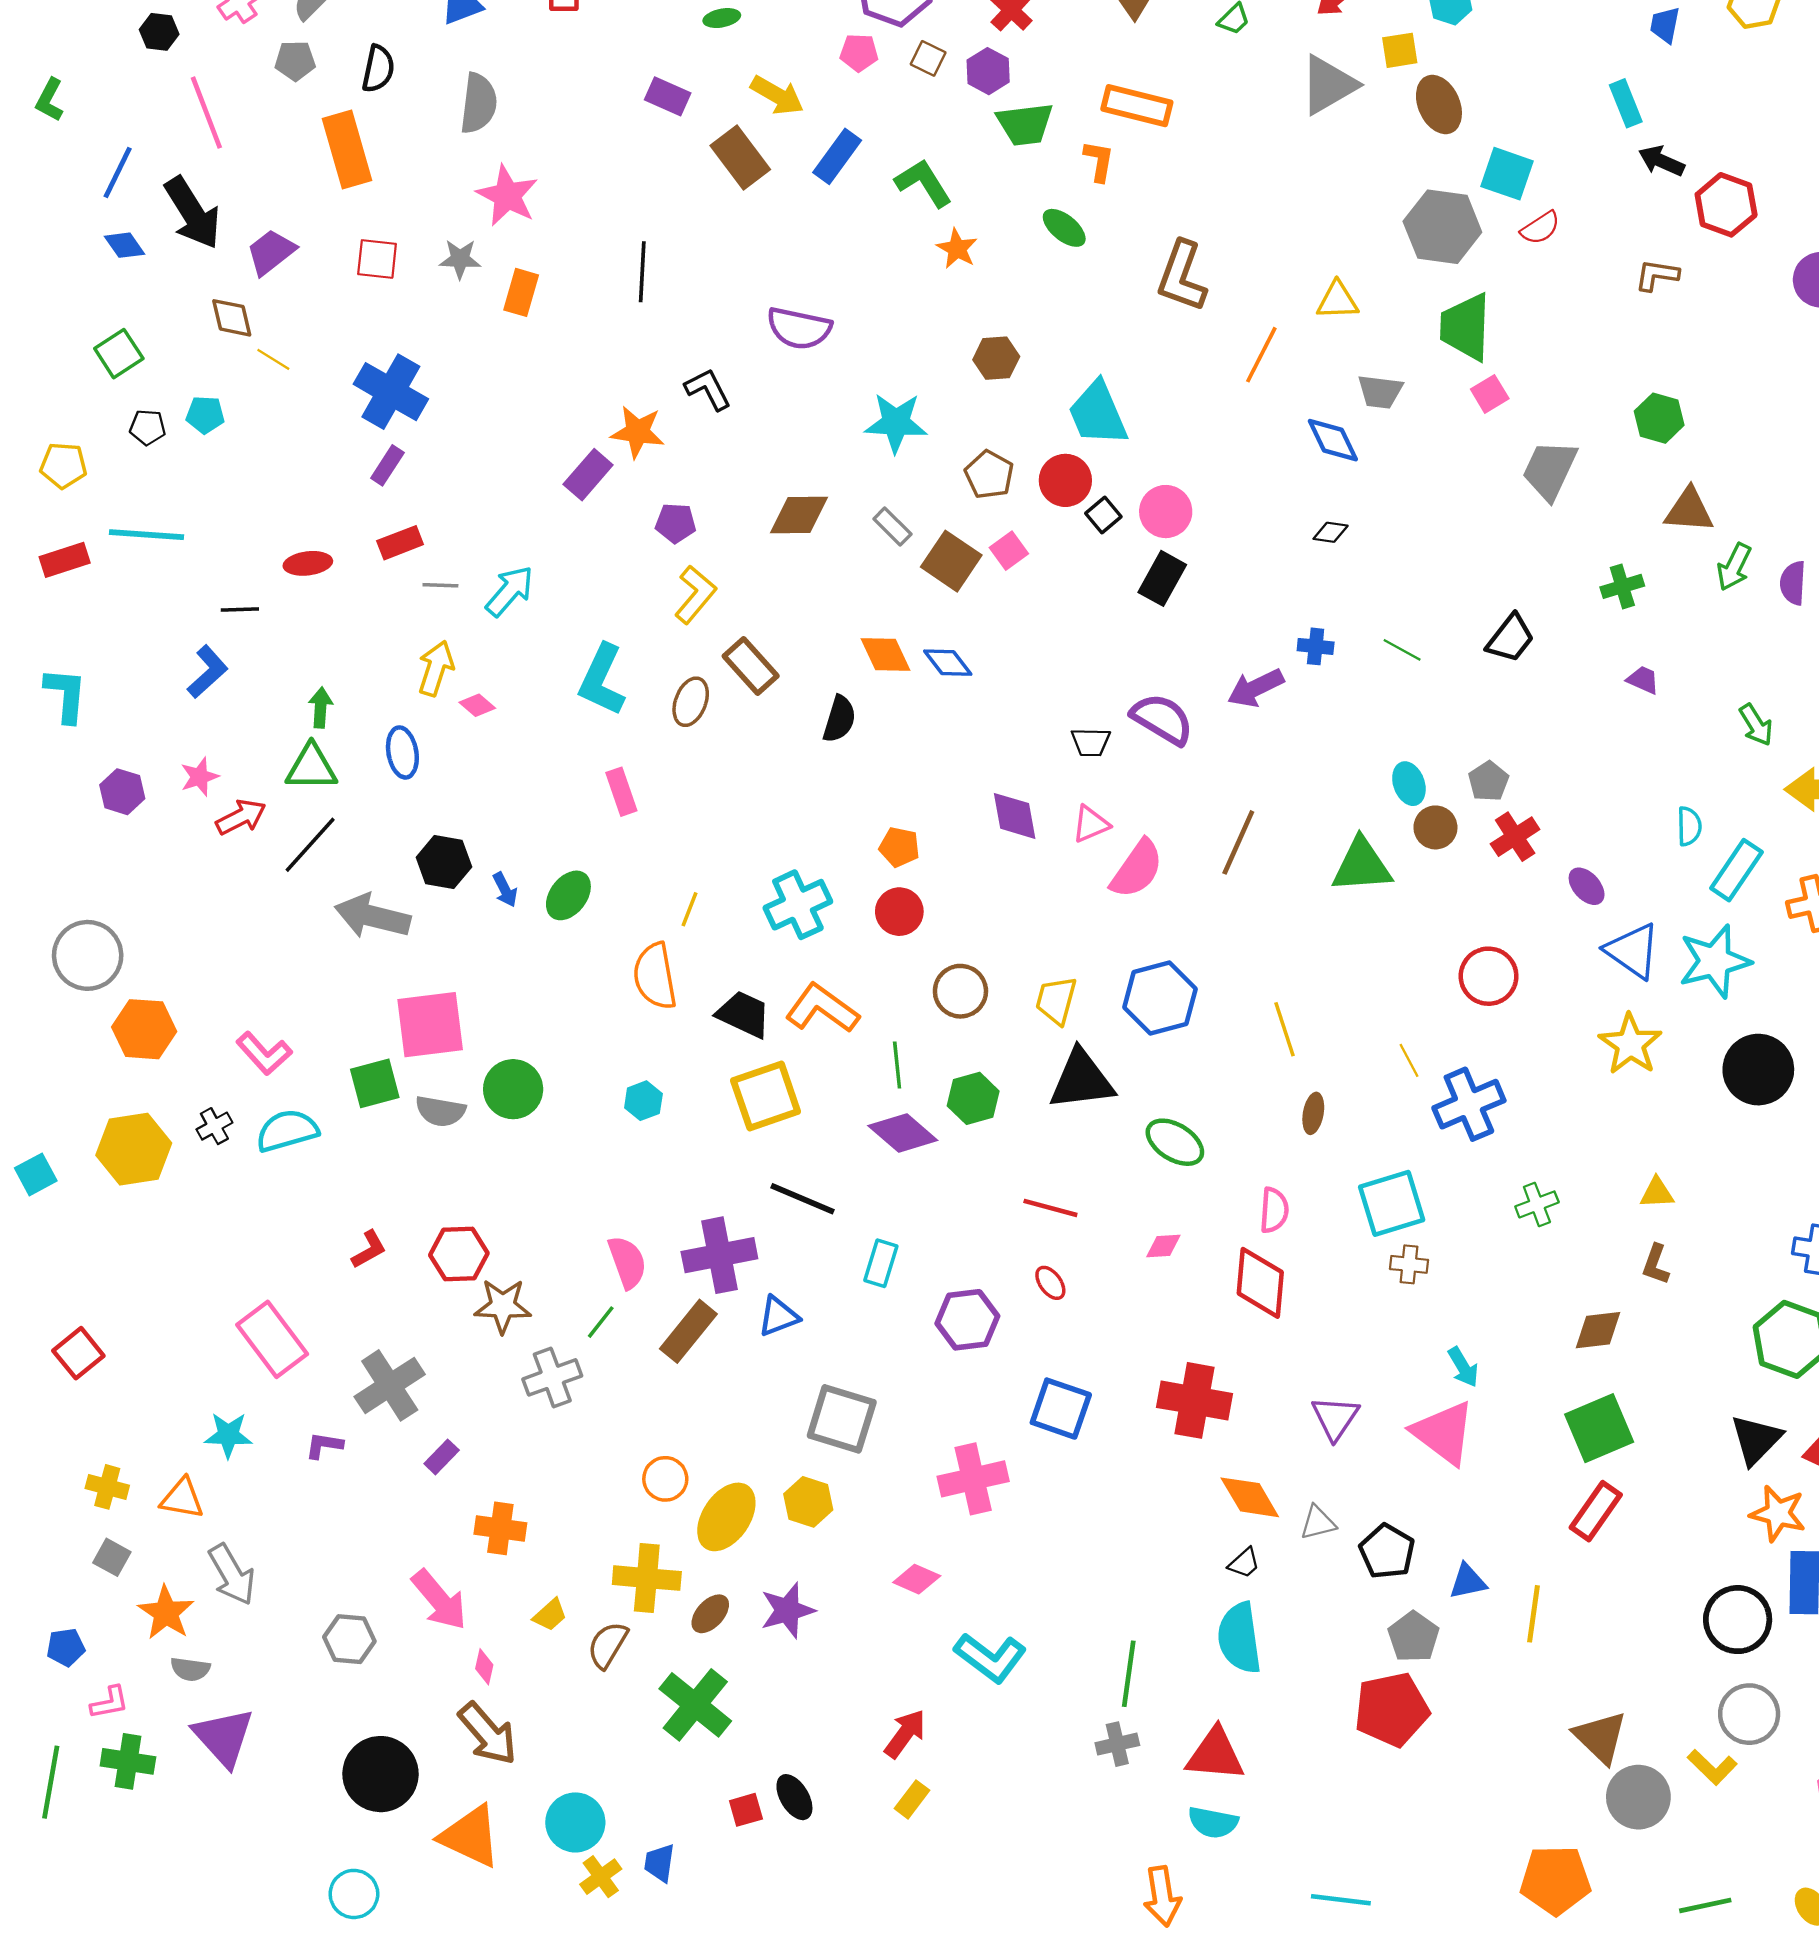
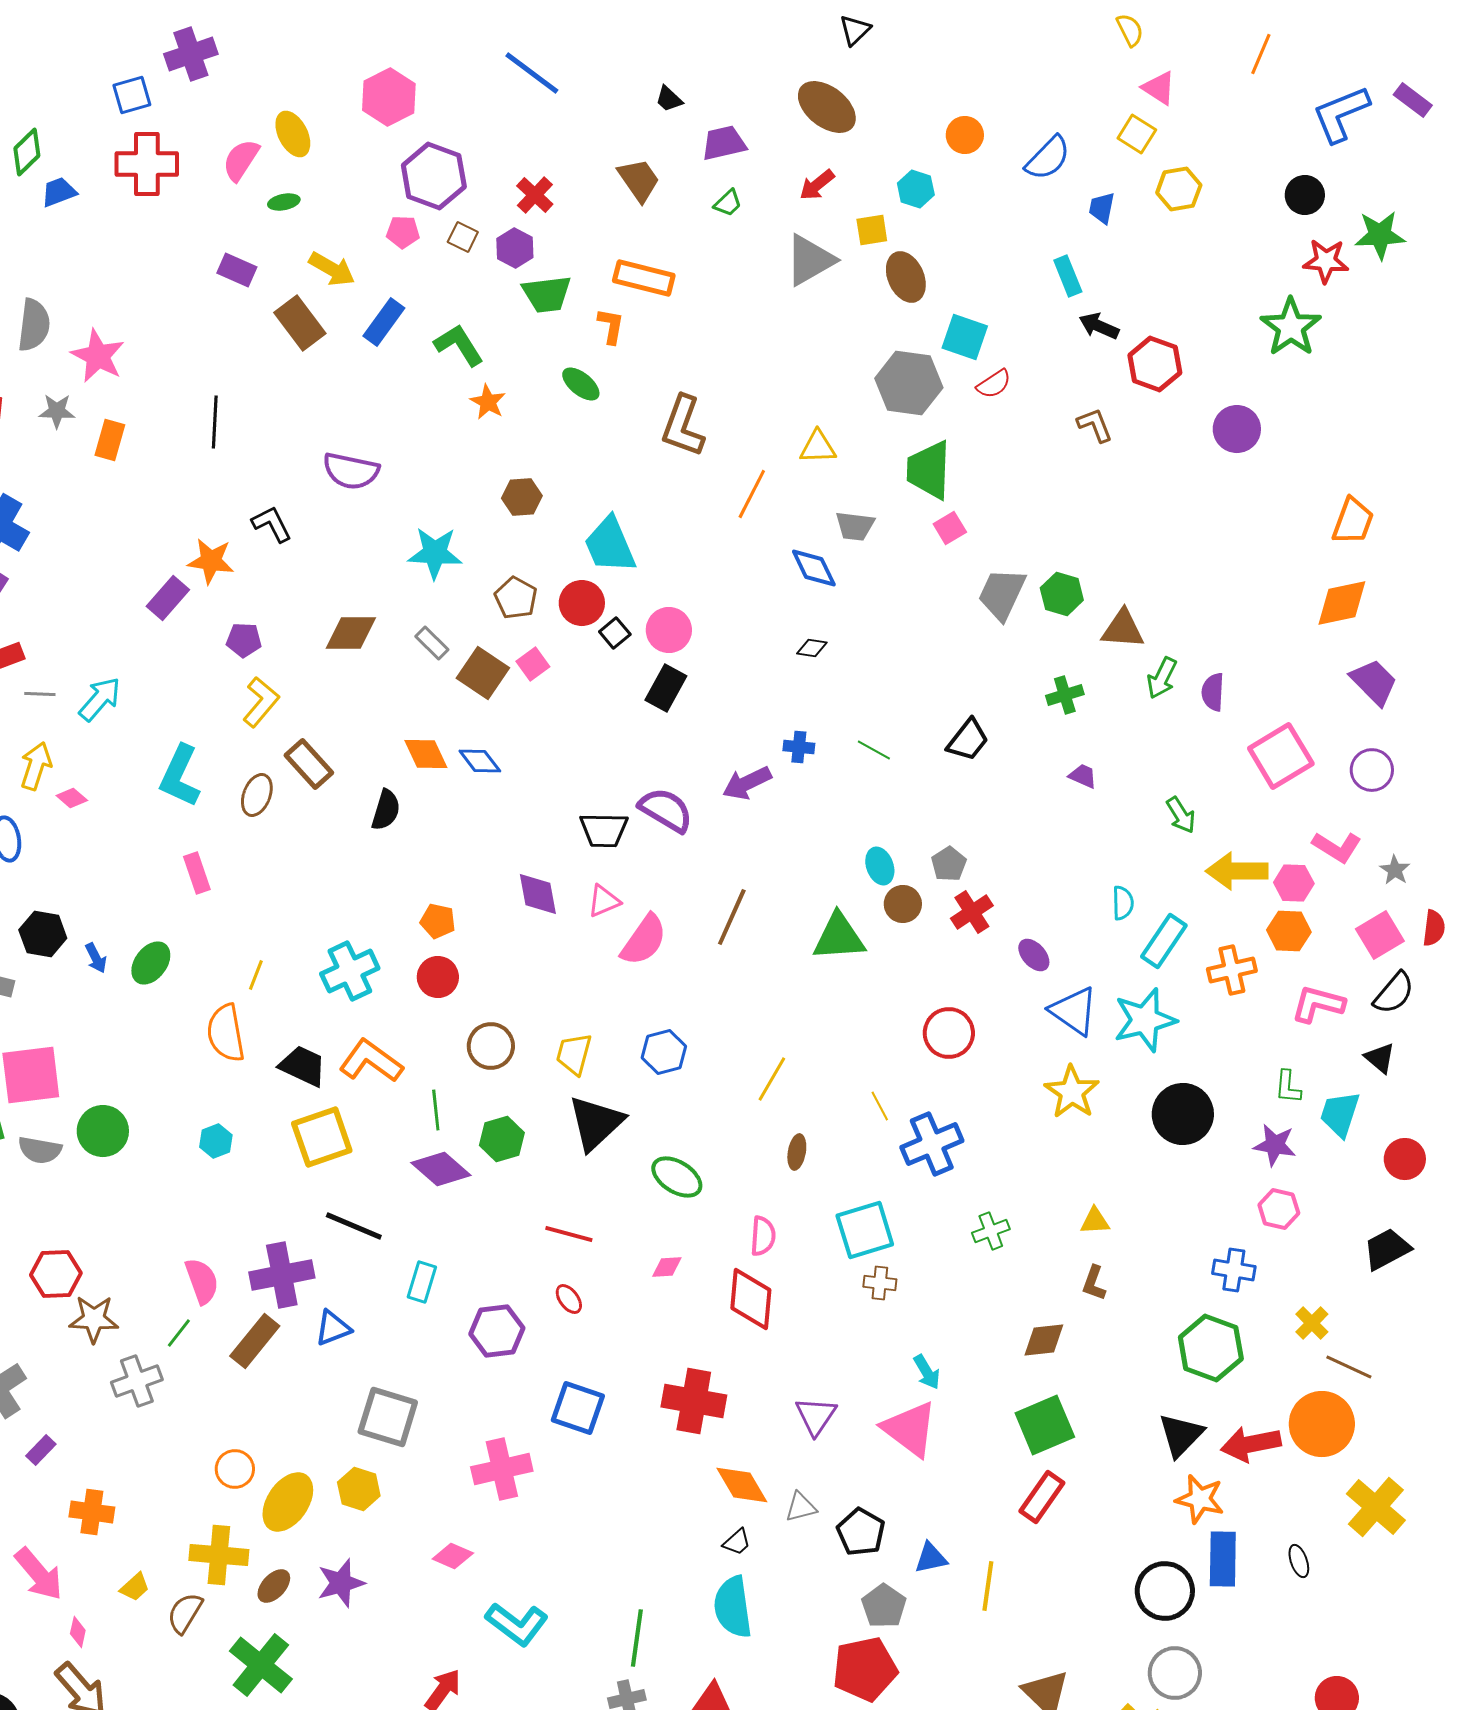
gray semicircle: (478, 103) -> (34, 325), moved
brown L-shape: (1657, 275) -> (1095, 425), turned 60
green hexagon: (1659, 418) -> (1062, 594), moved
black trapezoid: (1091, 742) -> (604, 830), size x1.4
blue hexagon: (1160, 998) -> (664, 1052), size x0.7
yellow line: (1284, 1029) -> (772, 1079), turned 48
black triangle: (1082, 1080) -> (596, 1123), turned -36

